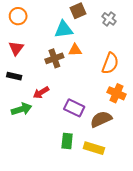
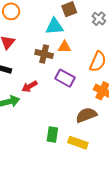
brown cross: (54, 58) -> (44, 54), turned 30
purple rectangle: (74, 108) -> (65, 78), moved

